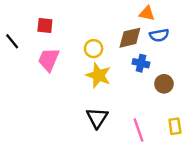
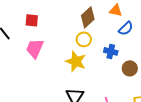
blue semicircle: (159, 35) -> (126, 28), turned -35
brown diamond: (130, 38) -> (88, 17), moved, turned -30
yellow circle: (94, 49) -> (84, 39), moved

